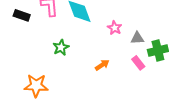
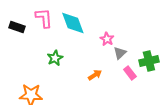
gray triangle: (137, 38) -> (120, 53), moved, turned -40

